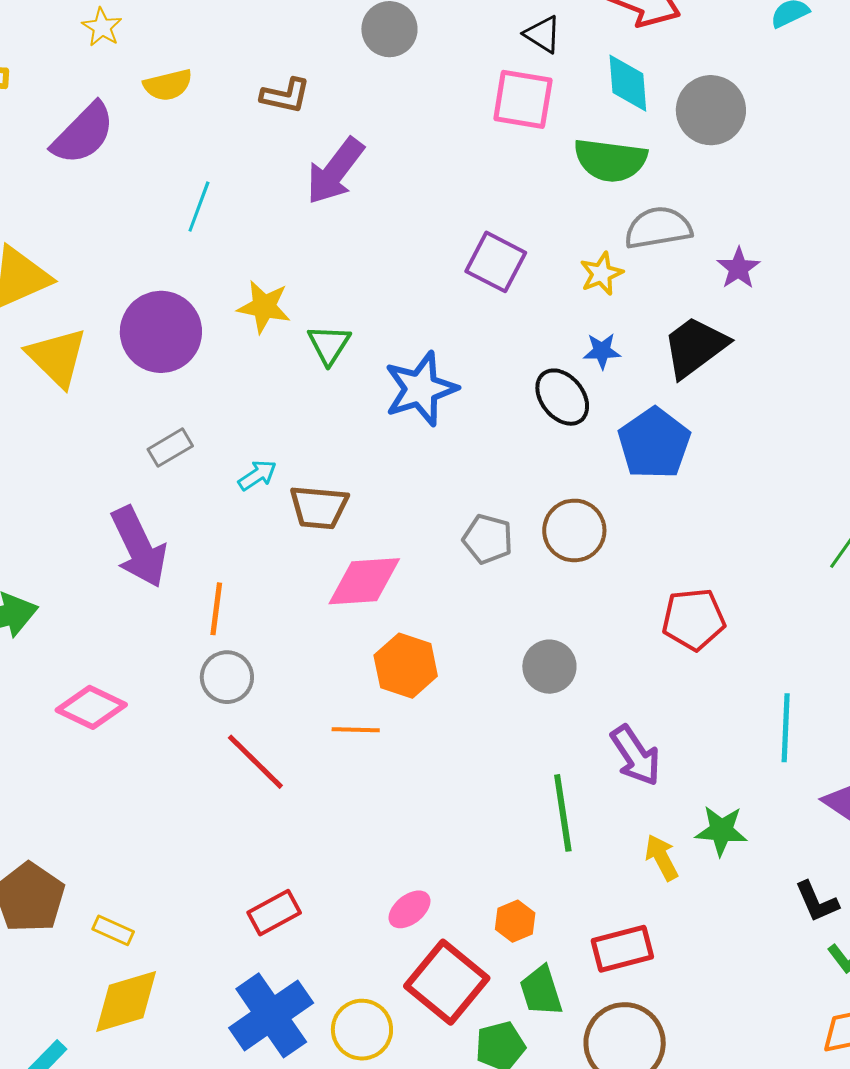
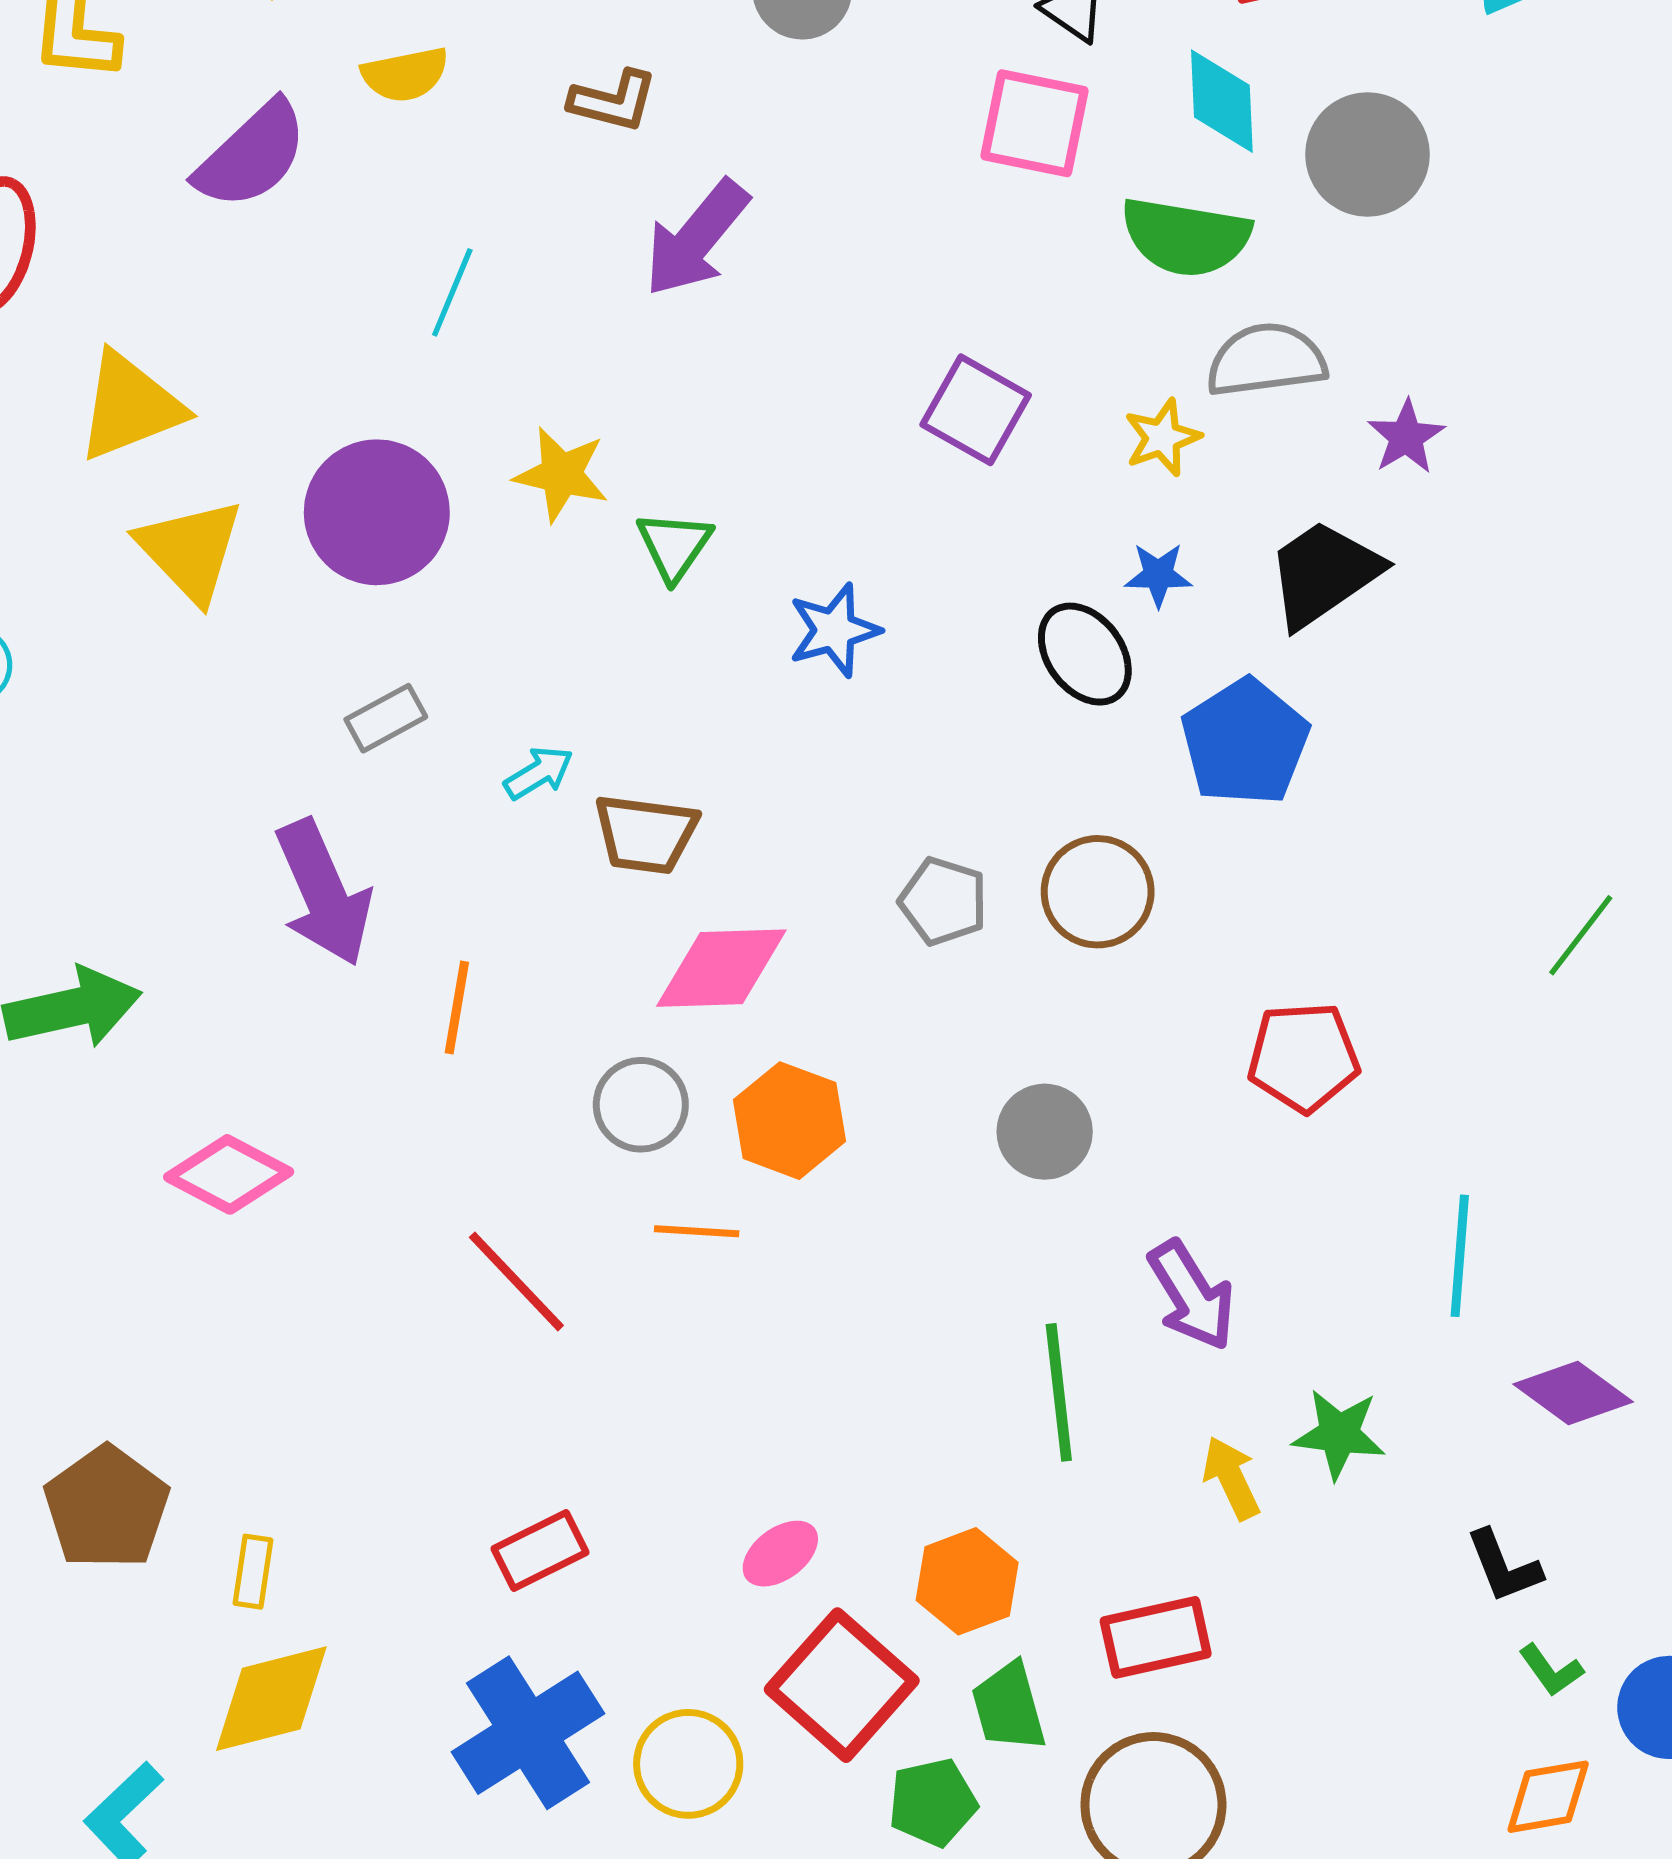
blue star: (421, 389) -> (834, 630), size x0.7
gray circle: (227, 677) -> (641, 1105), moved
orange hexagon: (515, 921) -> (967, 1581), size x1.4
yellow rectangle: (113, 930) -> (253, 1572), turned 72

